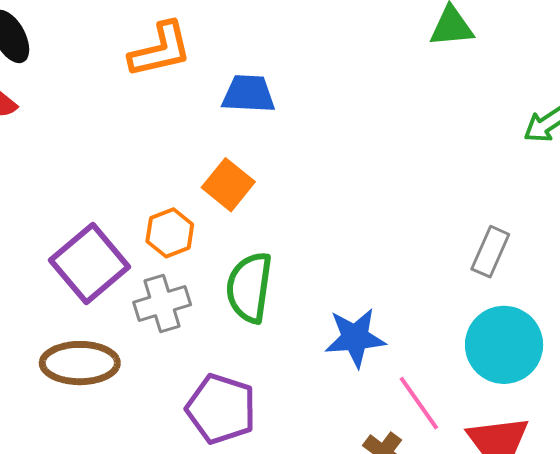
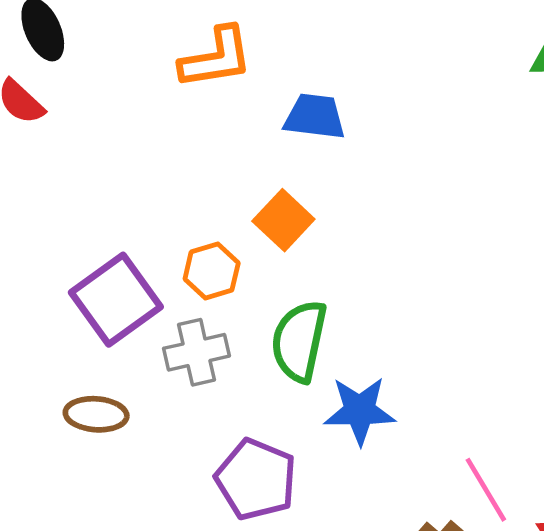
blue star: (355, 338) -> (360, 411), moved
brown ellipse: (80, 363) -> (96, 414), size x0.7

